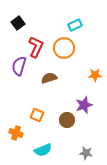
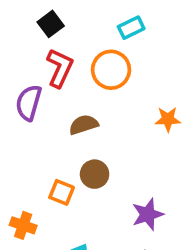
black square: (18, 23) -> (51, 24), moved
purple star: (84, 105) -> (148, 214), moved
brown circle: (67, 120) -> (95, 174), moved

